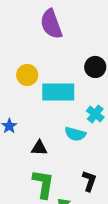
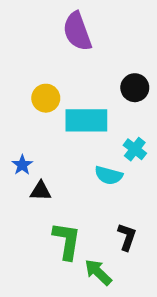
black triangle: (39, 148) -> (41, 191), moved

